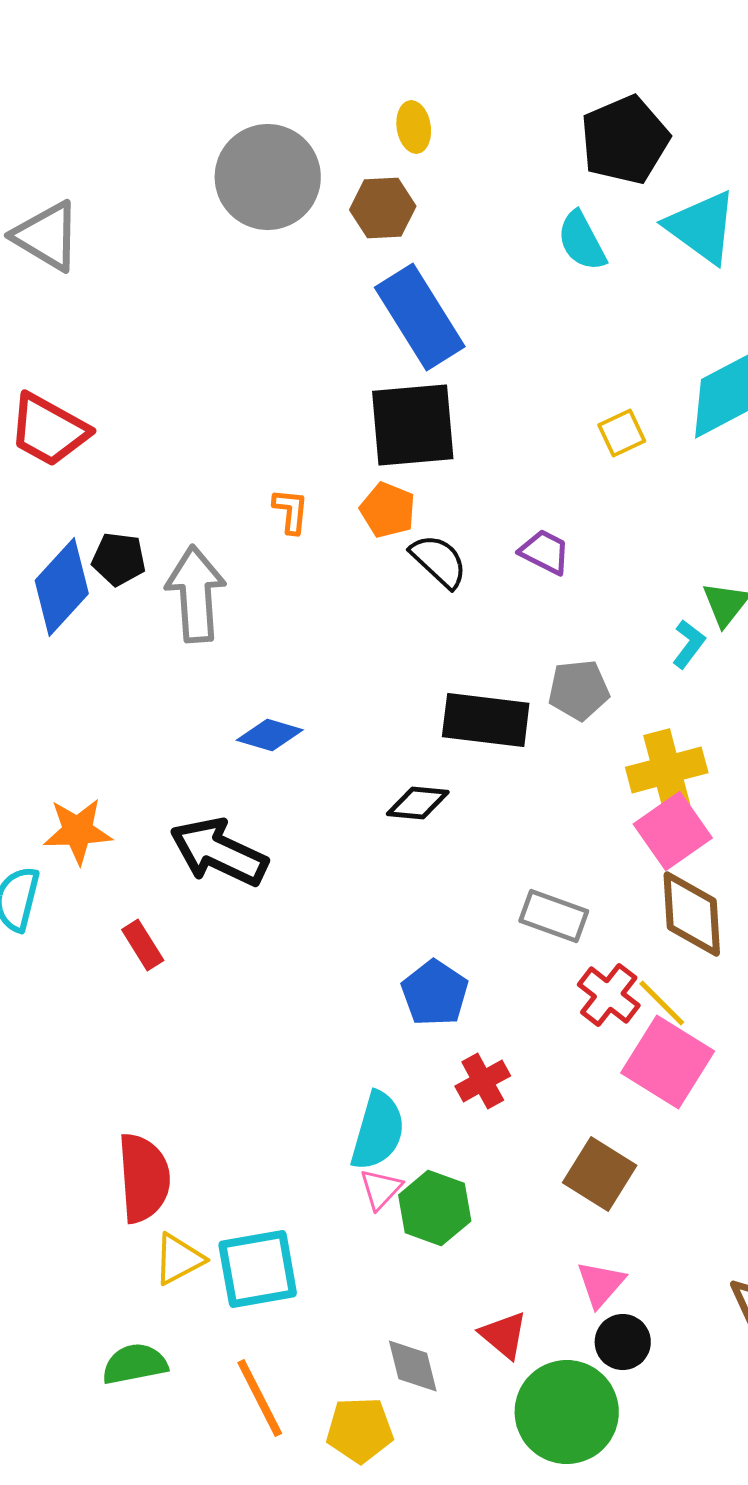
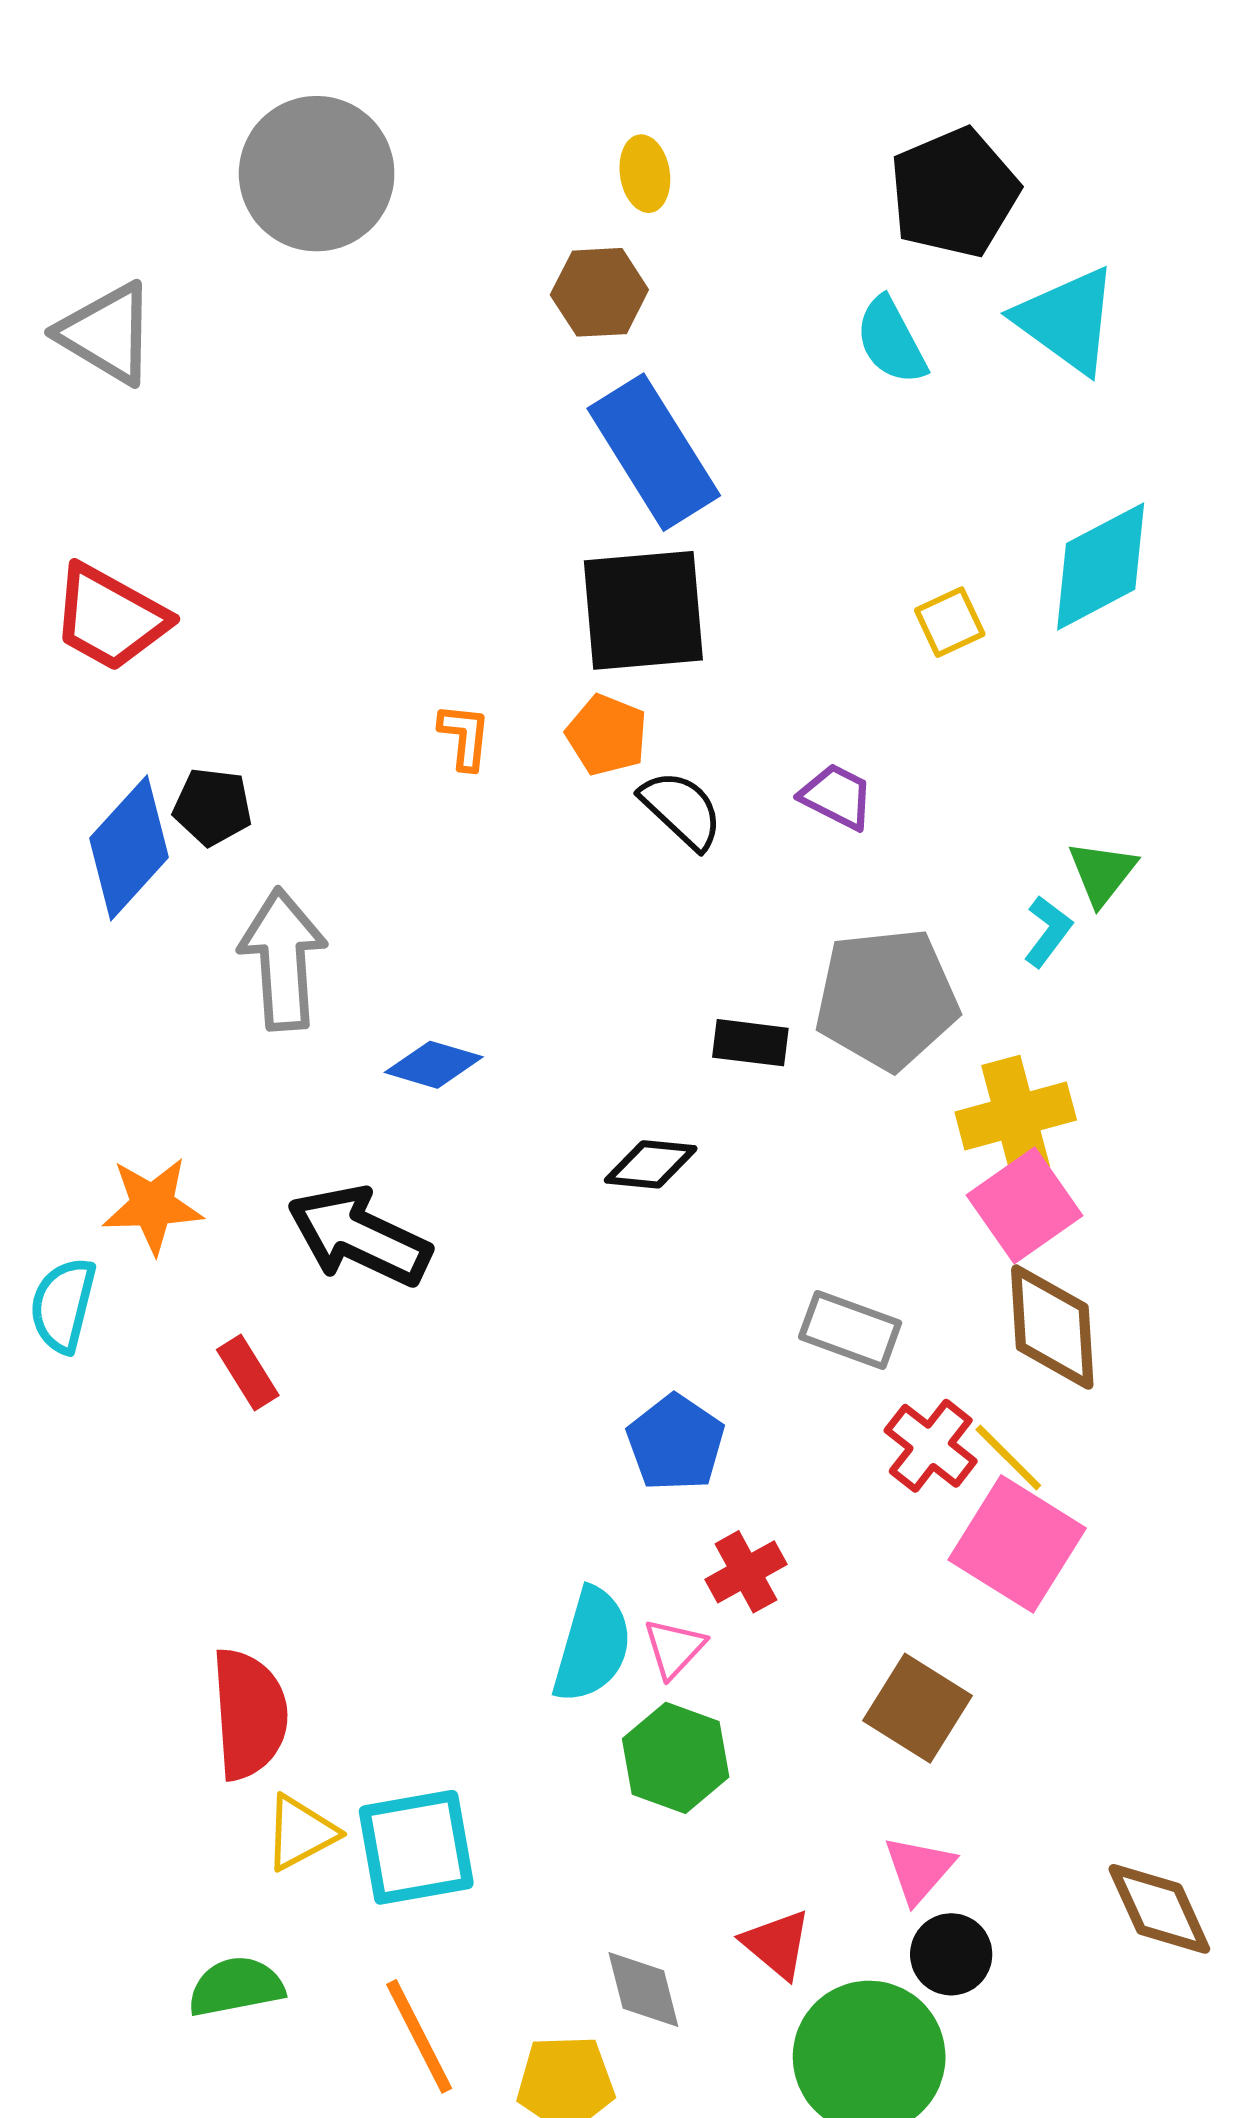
gray circle: (268, 177) -> (317, 174), moved
gray arrow: (196, 594) -> (283, 959), moved
gray pentagon: (579, 690) -> (887, 999), size x1.6
black rectangle: (486, 720) -> (750, 1043), size x0.6
pink triangle: (381, 1189) -> (674, 1648), moved

